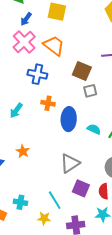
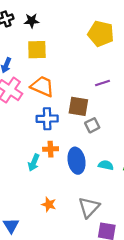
blue cross: (37, 74) -> (47, 119), moved
cyan arrow: (16, 111) -> (34, 163), moved
orange star: (23, 151) -> (49, 204), moved

